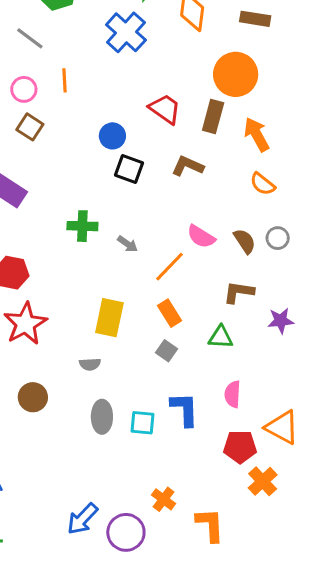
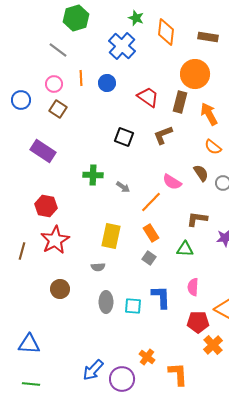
blue circle: (112, 136) -> (107, 83), moved
brown L-shape: (188, 166) -> (163, 135), turned -45
brown semicircle: (245, 241) -> (201, 173), moved

